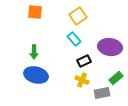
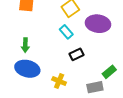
purple ellipse: (110, 47) -> (98, 24), moved
yellow cross: (82, 80) -> (59, 81), moved

